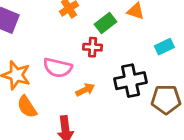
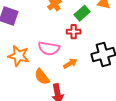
orange semicircle: (27, 107) -> (42, 77), moved

